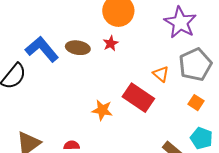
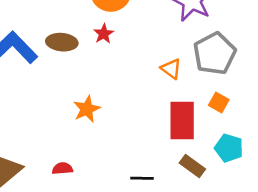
red rectangle: (138, 98) -> (182, 121), moved, turned 60
orange star: (102, 110) -> (87, 109), moved, turned -30

